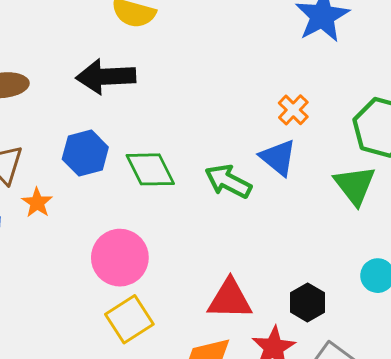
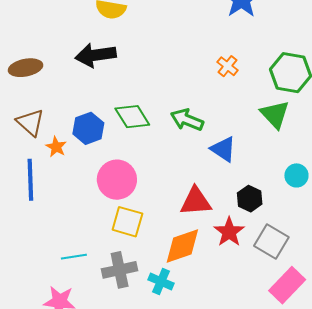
blue hexagon: (85, 153) -> (88, 128), moved
blue triangle: (278, 158) -> (223, 149), moved
yellow square: (129, 319) -> (127, 222), turned -36

